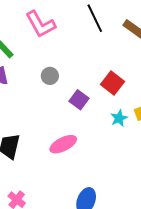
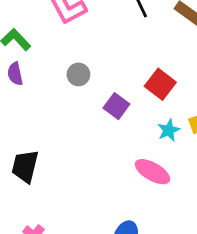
pink ellipse: (63, 144) -> (153, 172), moved, turned 56

